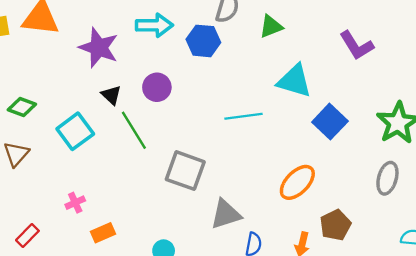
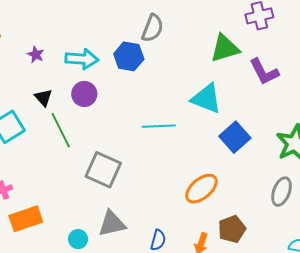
cyan arrow: (154, 25) -> (82, 59), moved
green triangle: (271, 26) -> (225, 48), moved, size x1.4
purple star: (99, 48) -> (36, 55), size x0.5
gray triangle: (226, 214) -> (112, 224), moved
orange rectangle: (103, 233) -> (26, 219), size x1.5

